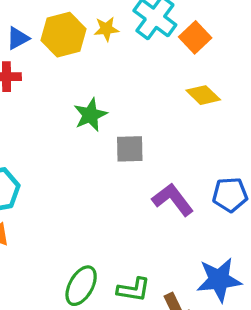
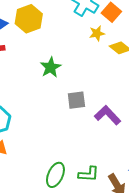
yellow star: (106, 29) -> (97, 33), moved
gray square: (130, 149) -> (76, 100), moved

